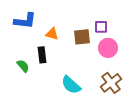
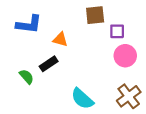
brown square: (82, 37) -> (95, 15), moved
black rectangle: (42, 55) -> (49, 64), turned 63

